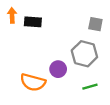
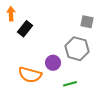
black rectangle: (33, 22) -> (25, 29), moved, turned -56
green line: (90, 87) -> (70, 84), moved

